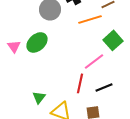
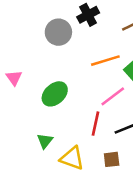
orange line: (90, 19) -> (105, 61), moved
green ellipse: (37, 42) -> (55, 94), moved

